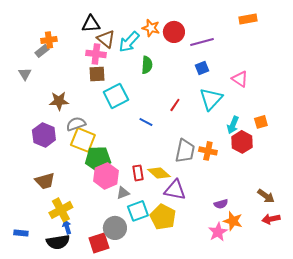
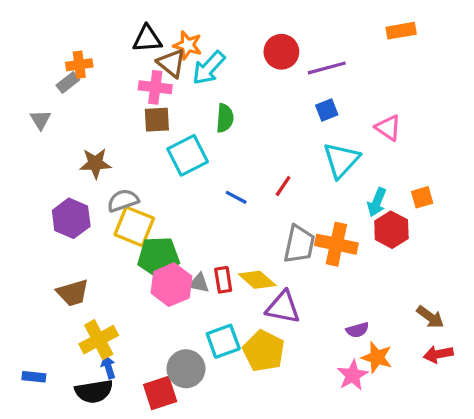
orange star: (151, 28) -> (188, 45), moved
green semicircle: (147, 65) -> (225, 118), moved
red line: (175, 105) -> (283, 186), moved
orange cross: (208, 151) -> (336, 244), size x1.4
gray triangle: (123, 193) -> (199, 283), moved, turned 32

